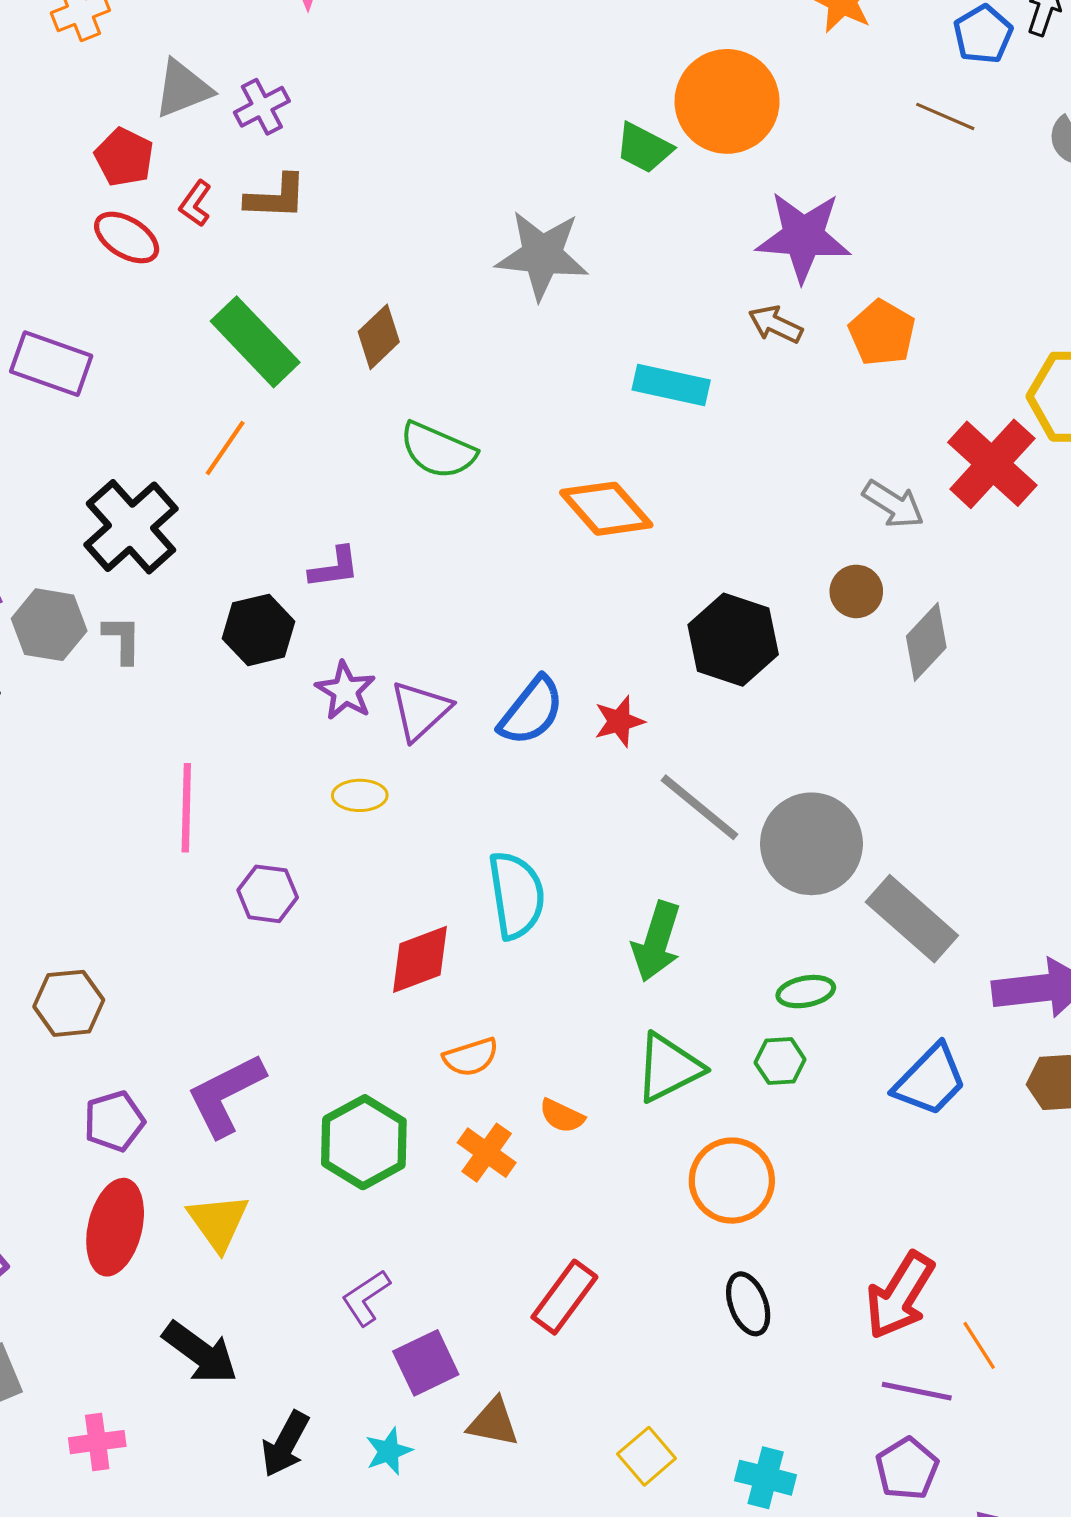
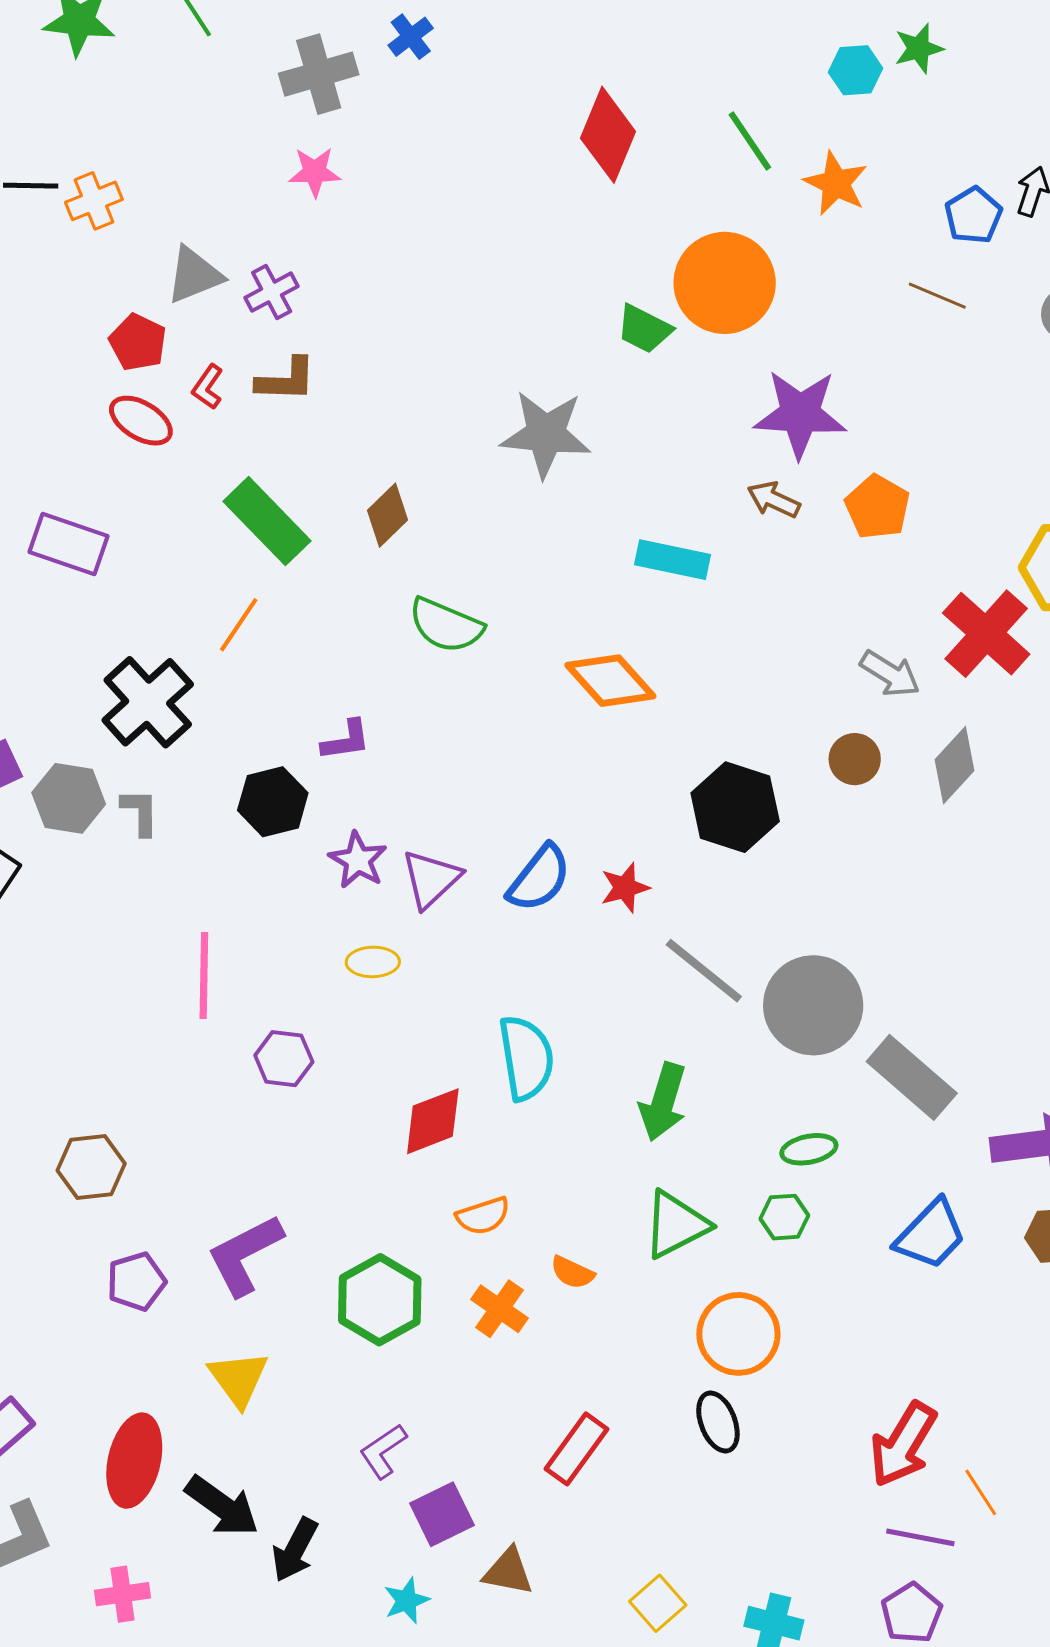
gray diamond: (926, 642) -> (955, 765), moved
red ellipse: (115, 1227) -> (134, 1461), moved
black ellipse: (748, 1304) -> (718, 1422), moved
black arrow: (285, 1444) -> (295, 1550), moved

